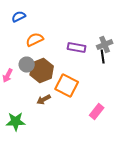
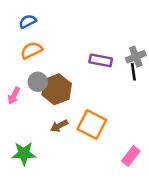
orange semicircle: (35, 40) -> (31, 50), moved
orange square: (67, 86) -> (92, 125), moved
pink rectangle: (97, 112) -> (131, 156), moved

